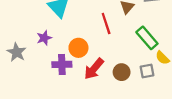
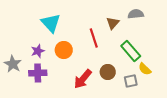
orange circle: (78, 48) -> (64, 50), moved
purple cross: (62, 64) -> (38, 73), moved
brown circle: (122, 72) -> (108, 72), moved

